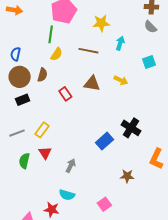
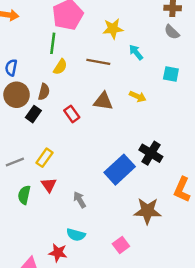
cyan arrow: (120, 43) -> (136, 52), turned -56
cyan square: (149, 62) -> (171, 74), turned 32
black rectangle: (23, 100) -> (33, 114), moved, turned -32
blue rectangle: (105, 141) -> (120, 170), size x1.4
gray arrow: (71, 166) -> (80, 200), turned -56
brown star: (127, 176) -> (147, 211), size x1.6

